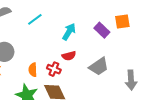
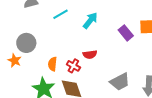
cyan arrow: (69, 32) -> (90, 20), moved
gray trapezoid: (99, 67) -> (120, 82), moved

